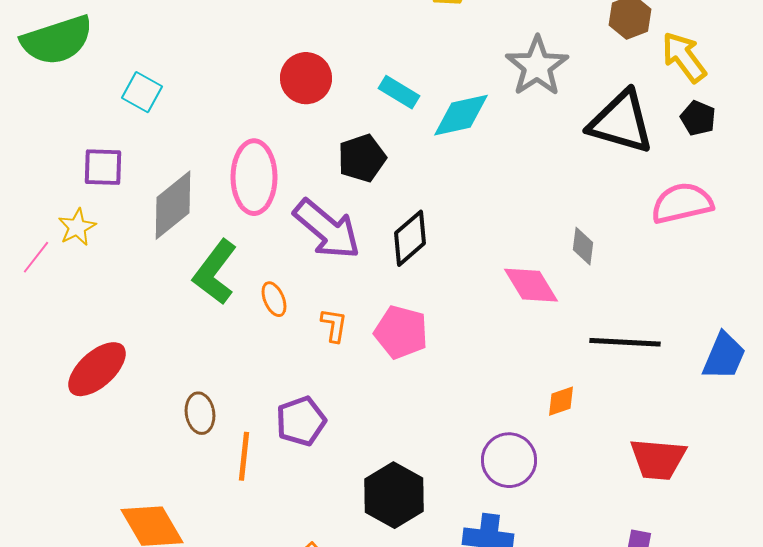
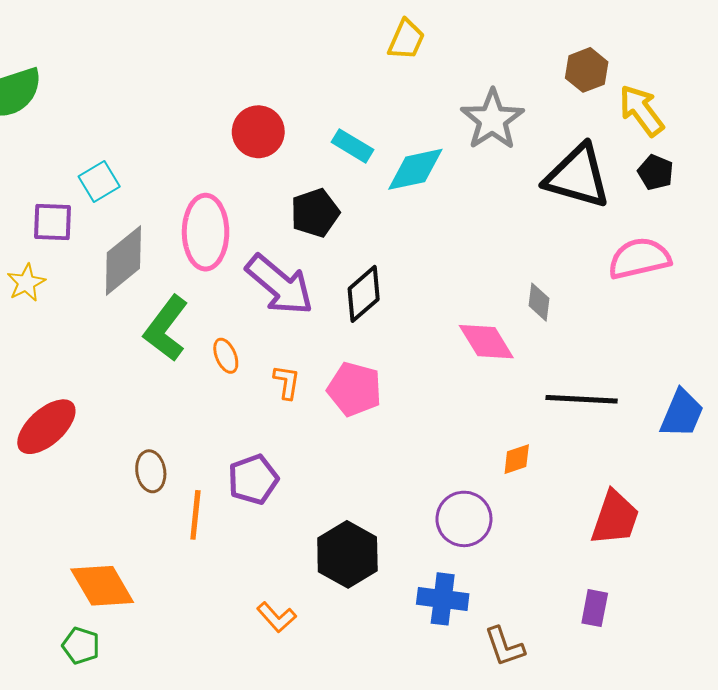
cyan square: (142, 92) -> (99, 181), moved, turned 30
red trapezoid: (658, 459) -> (615, 518), turned -76

